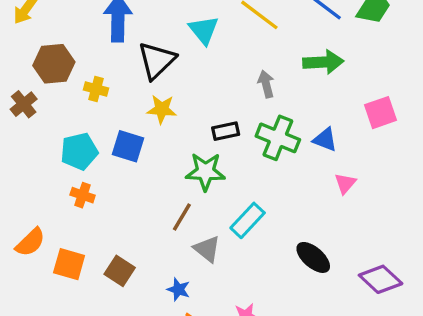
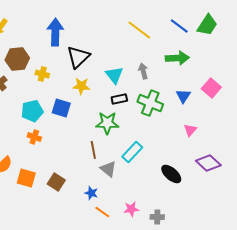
cyan triangle: (204, 30) -> (114, 75), moved
pink square: (381, 113) -> (211, 88), turned -30
blue triangle: (325, 140) -> (183, 96), moved, turned 42
brown line: (182, 217) -> (93, 150), turned -42
purple diamond: (381, 279) -> (208, 163), moved

